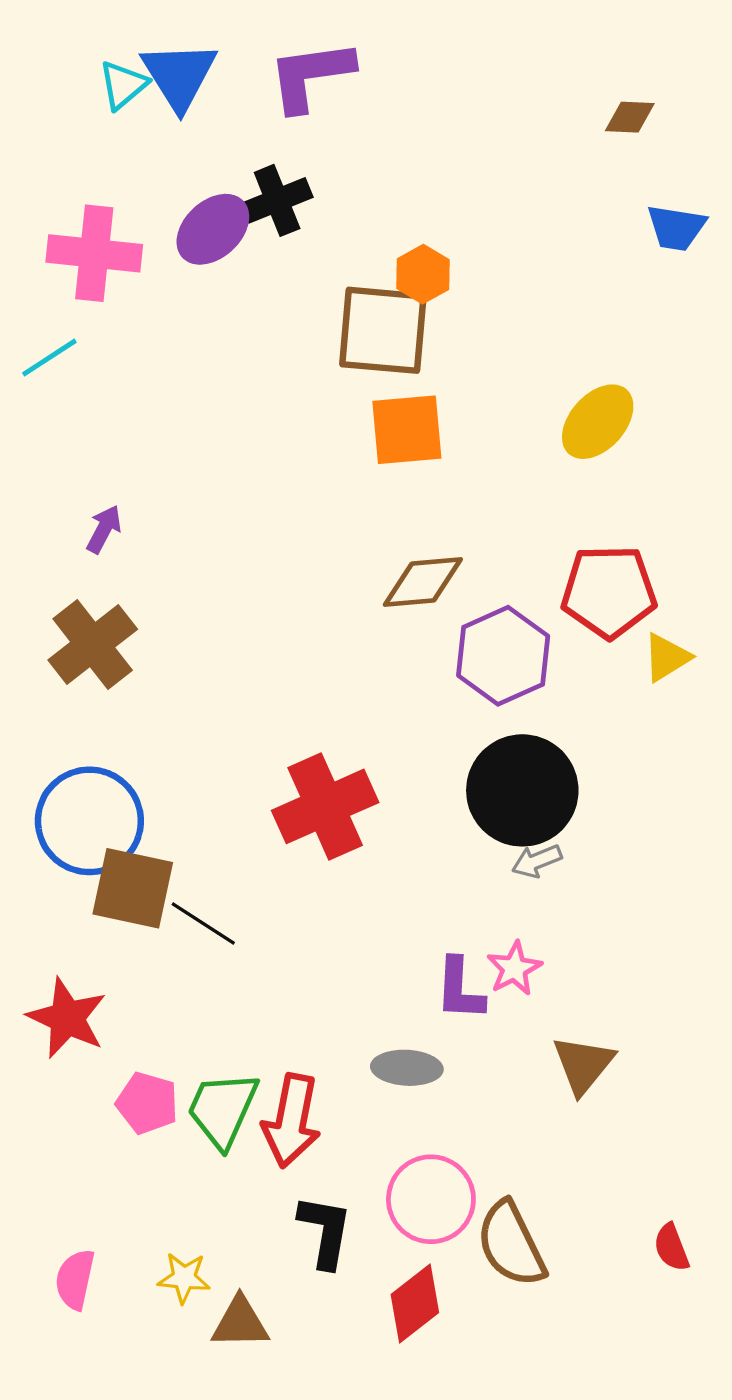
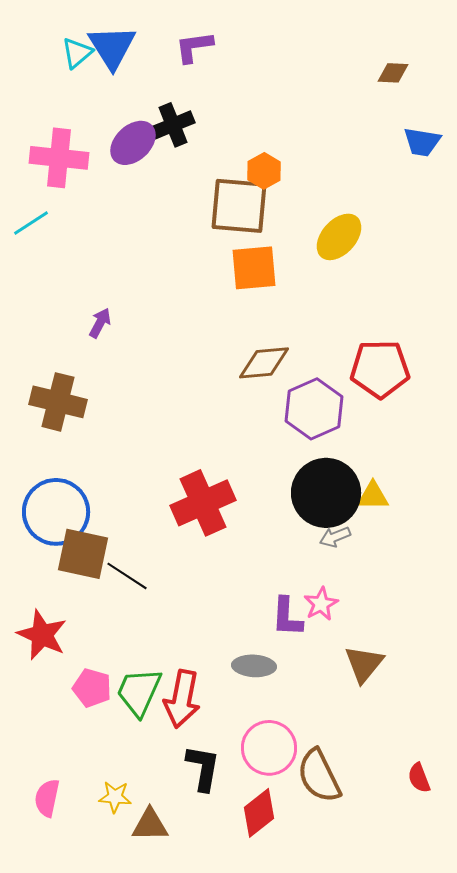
purple L-shape: (311, 75) -> (194, 47), size x0.7
yellow ellipse: (598, 422) -> (339, 237), moved
purple arrow: (104, 529) -> (100, 323), moved
brown cross: (93, 645) -> (58, 402), turned -38
yellow triangle: (667, 657) -> (373, 496), moved, turned 32

